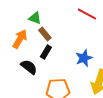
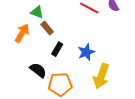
black rectangle: (46, 52) -> (57, 49), moved
black semicircle: (29, 67) -> (38, 70), moved

